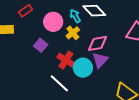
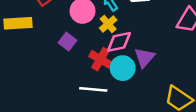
pink diamond: (98, 43) -> (119, 42), moved
white line: (59, 83) -> (93, 89), turned -35

